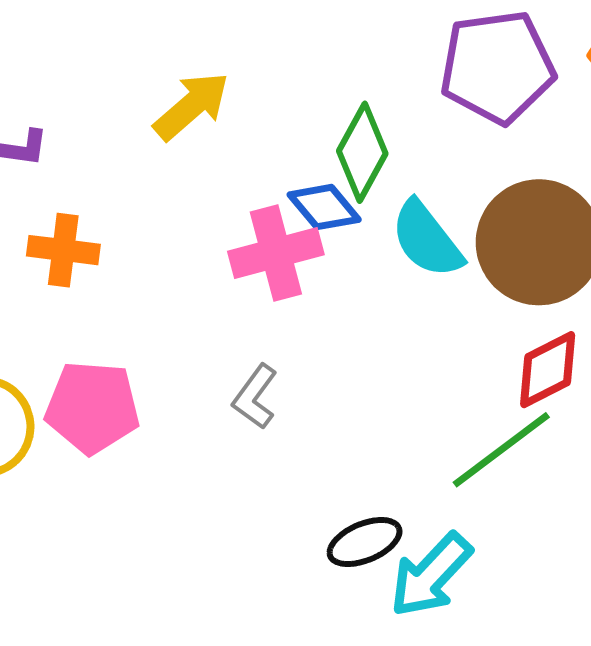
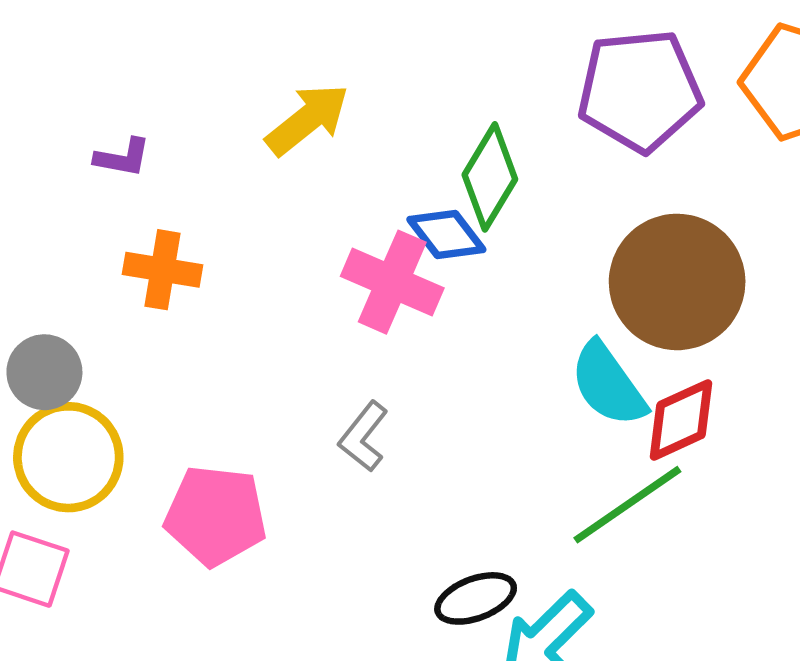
cyan semicircle: (427, 239) -> (608, 384), moved
pink cross: (276, 253) -> (392, 282), turned 36
pink pentagon: (92, 407) -> (216, 516), moved

